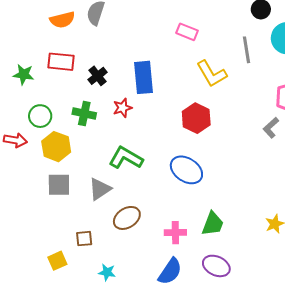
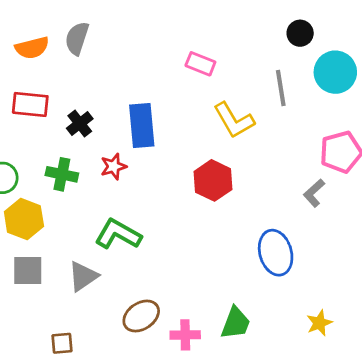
blue ellipse: (186, 170) -> (276, 253), moved, turned 40
brown ellipse: (127, 218) -> (141, 316), moved

